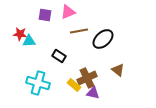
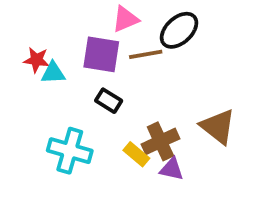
purple square: (45, 15) -> (101, 54), moved, size x1.5
black ellipse: (103, 39) -> (179, 30), moved
brown triangle: (118, 70) -> (218, 127), size x1.5

